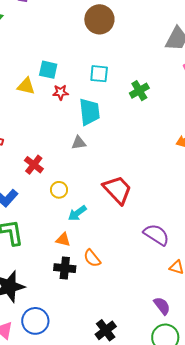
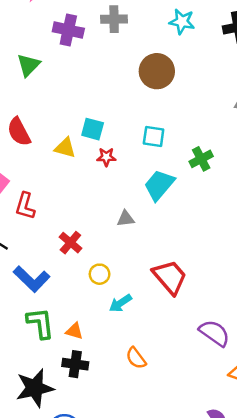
cyan trapezoid: (89, 112) -> (159, 185), moved, turned -136
orange triangle: (63, 240) -> (74, 331), moved
black cross: (65, 268) -> (75, 364), moved

